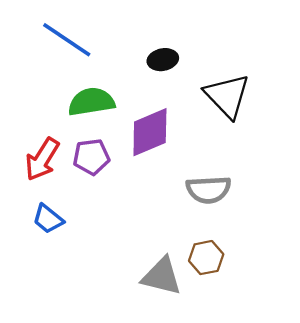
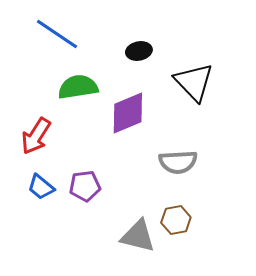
purple pentagon: (91, 157) -> (85, 186), moved

